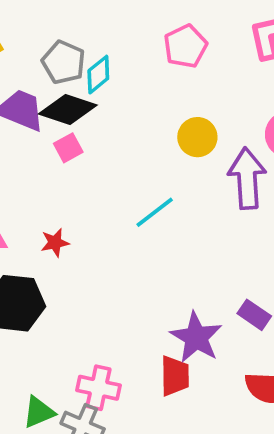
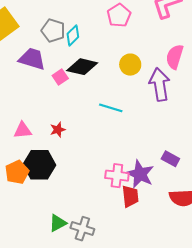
black diamond: (68, 110) -> (82, 67), moved
cyan line: (155, 212) -> (111, 108), turned 60
pink cross: (99, 388) -> (117, 176), moved

